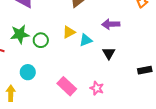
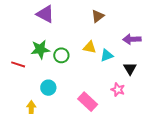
yellow triangle: (69, 32) -> (90, 47), turned 40
pink star: (97, 88) -> (118, 90), moved

